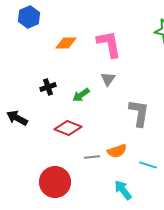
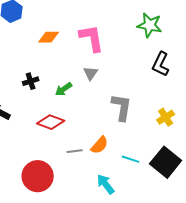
orange semicircle: (117, 151) -> (100, 145), turned -30

